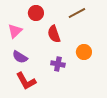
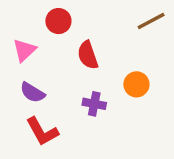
brown line: (77, 13) -> (151, 21), moved

